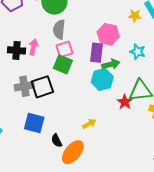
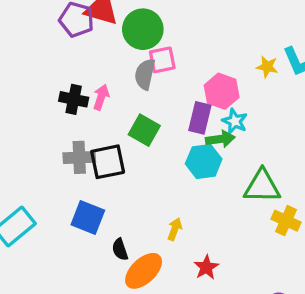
pink square: (65, 49) -> (162, 60), moved
cyan star: (138, 52) -> (235, 121), moved
red star: (125, 102) -> (206, 267), moved
yellow arrow: (89, 124) -> (175, 229), turned -48

